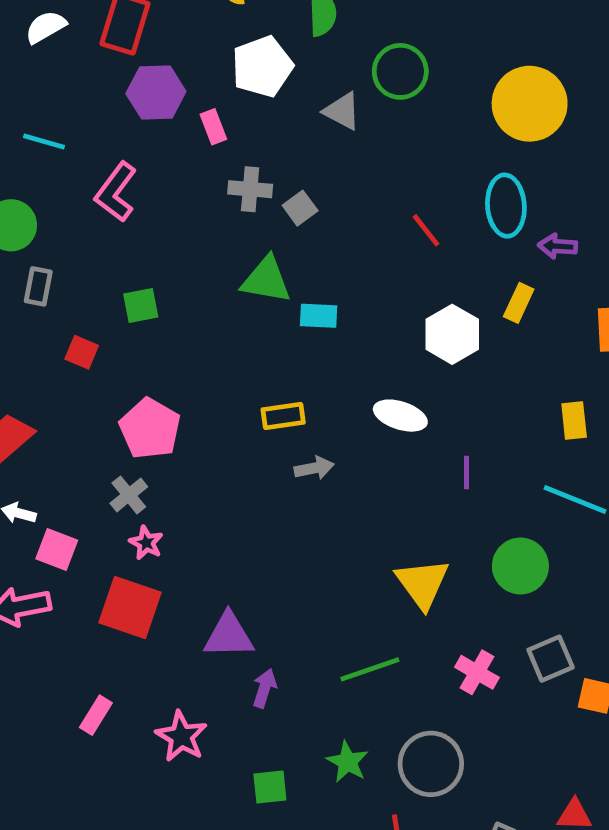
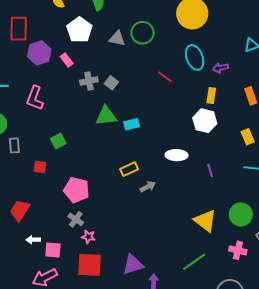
green circle: (400, 71) -> (143, 33), moved
white hexagon: (452, 334) -> (205, 121), moved
green circle: (520, 566) -> (241, 214), moved

